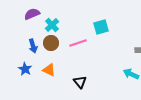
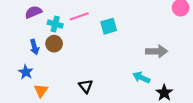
cyan cross: (52, 25) -> (55, 24), turned -32
pink line: (78, 43) -> (79, 16), moved
orange triangle: (49, 70) -> (41, 91), moved, turned 40

